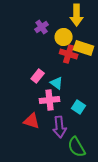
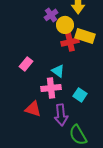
purple cross: (42, 27) -> (51, 15), moved
red cross: (69, 54) -> (70, 42), turned -30
pink rectangle: (38, 76) -> (26, 64), moved

